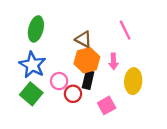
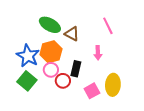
green ellipse: (36, 29) -> (50, 25), moved, turned -75
orange hexagon: (87, 60) -> (51, 52), moved
yellow ellipse: (133, 81) -> (113, 85), moved

